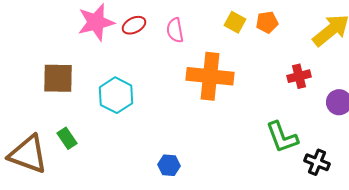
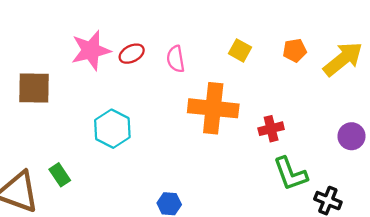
orange pentagon: (267, 22) -> (295, 50), moved
red cross: (299, 76) -> (271, 129), moved
brown square: (58, 78) -> (34, 88), moved

